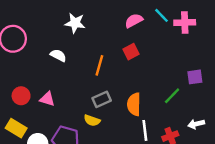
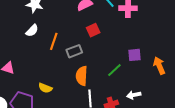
red square: (131, 52) -> (93, 30), moved
white semicircle: (58, 55) -> (32, 31), moved, turned 104
gray rectangle: (102, 99) -> (74, 51), moved

